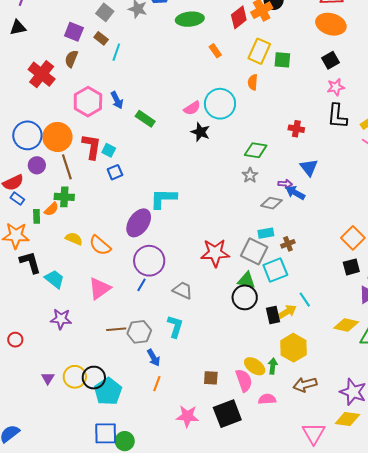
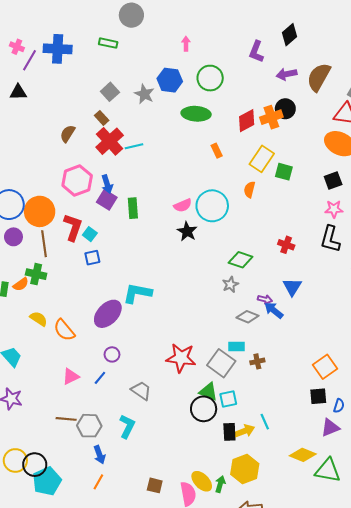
purple square: (74, 32) -> (107, 200), moved
cyan line: (116, 52) -> (134, 146), moved, turned 48
red cross: (42, 74) -> (110, 141), moved
green rectangle: (145, 119) -> (133, 208), turned 42
purple circle: (149, 261) -> (112, 354), size x0.5
cyan square: (275, 270) -> (228, 399), moved, size x0.7
pink triangle: (100, 288) -> (71, 376), moved, size x0.7

